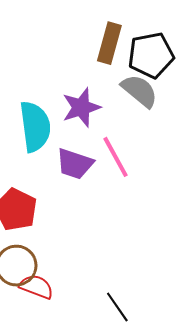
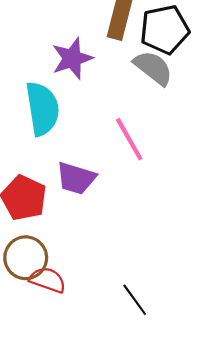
purple star: (81, 107) -> (72, 58), moved
purple trapezoid: (75, 164) -> (76, 178), moved

